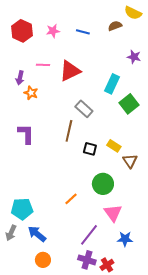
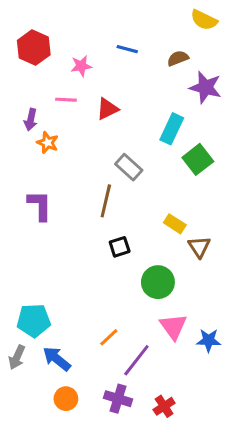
brown semicircle: (115, 26) -> (178, 58), moved
pink star: (53, 31) -> (81, 66), moved
purple star: (134, 57) -> (205, 87), size x1.5
red triangle: (70, 71) -> (107, 109), size x0.7
black square: (90, 149) -> (120, 247), moved, turned -32
orange line: (71, 199) -> (109, 337), moved
blue star: (125, 239) -> (209, 340), moved
purple cross: (87, 260) -> (118, 399), moved

